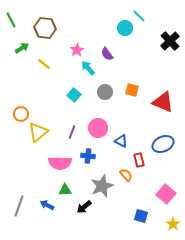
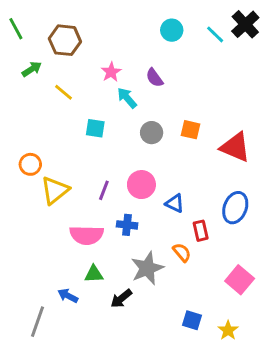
cyan line: (139, 16) -> (215, 34), moved
cyan circle: (125, 28) -> (172, 30), moved
black cross: (170, 41) -> (245, 24), moved
cyan square: (74, 95) -> (95, 128), moved, turned -32
blue ellipse: (163, 144) -> (235, 208), turned -45
gray line: (19, 206) -> (38, 322), moved
blue square: (141, 216) -> (192, 320), moved
yellow star: (173, 224) -> (228, 330), moved

